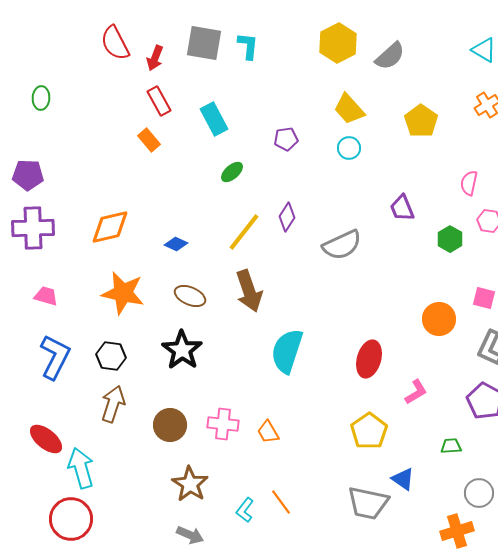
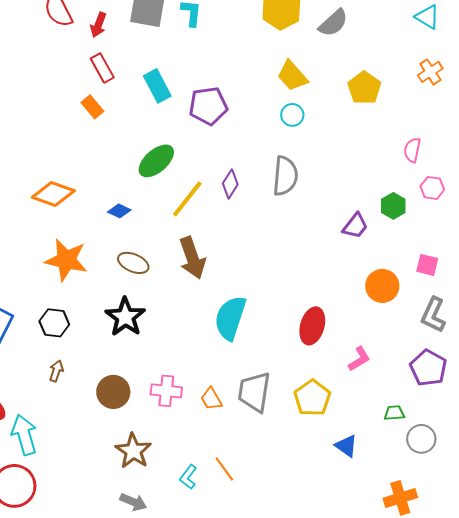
purple pentagon: (286, 139) -> (208, 106), moved, size x1.6
green ellipse: (232, 172) -> (156, 161), moved, size x1.6
purple trapezoid: (402, 208) -> (355, 226), moved, turned -120
orange diamond: (110, 227) -> (53, 194), turned 33
gray semicircle: (342, 245) -> (285, 176), moved, turned -60
brown arrow: (113, 404) -> (56, 371), size x0.6
gray circle: (479, 493) -> (421, 439), moved
gray trapezoid: (368, 503) -> (254, 392), moved, turned 87

